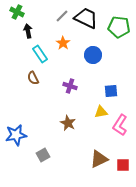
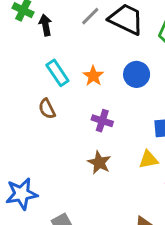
black arrow: (28, 31) -> (45, 25), moved
orange star: (63, 43) -> (93, 76), moved
brown star: (68, 123) -> (99, 163), moved

